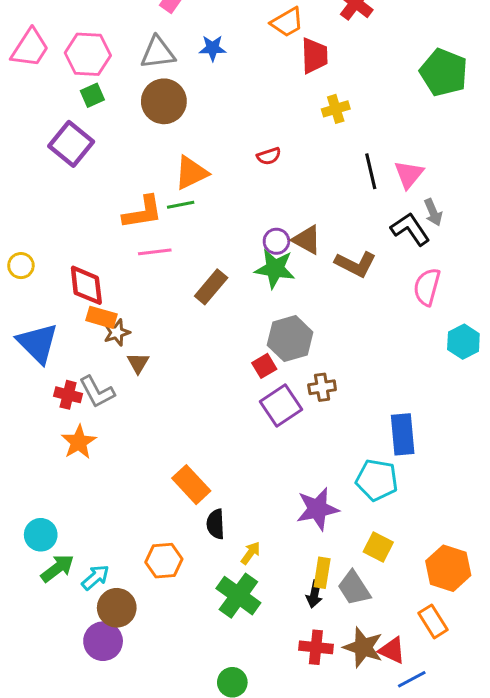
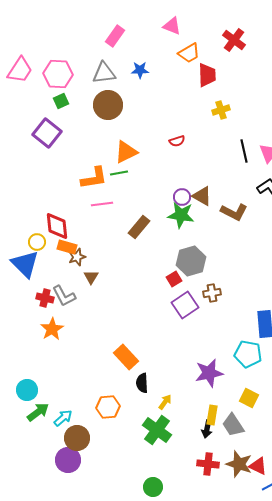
yellow circle: (21, 266) -> (37, 242), moved

